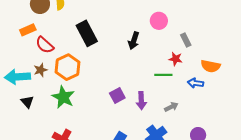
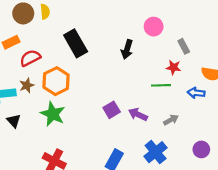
red semicircle: (45, 45) -> (30, 58), turned 114
purple arrow: (141, 101) -> (138, 114), turned 120

